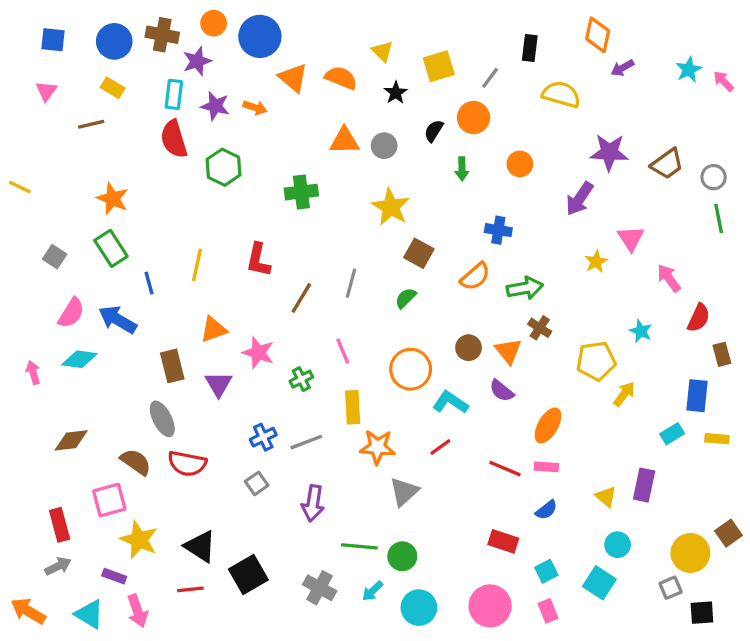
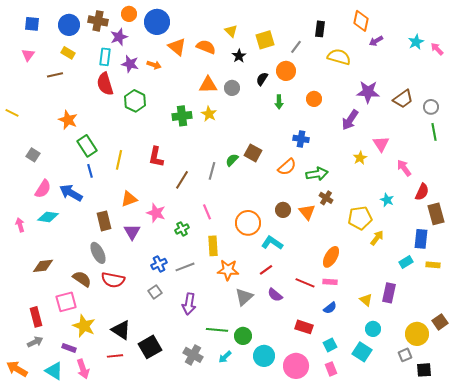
yellow star: (391, 207) -> (209, 114), moved, size x0.7
green rectangle: (111, 248) -> (87, 146), moved
green semicircle: (406, 298) -> (232, 160), moved
brown rectangle: (722, 354) -> (436, 214), size x1.5
purple semicircle: (502, 391) -> (275, 295), moved
cyan circle: (419, 608) -> (264, 356), moved

